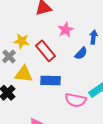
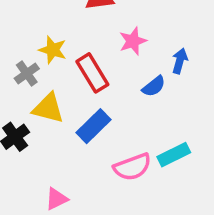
blue rectangle: (51, 80) -> (94, 126), turned -54
pink semicircle: (76, 100) -> (132, 167), turned -40

